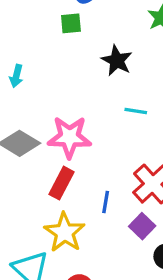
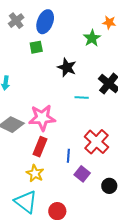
purple square: (142, 226) -> (82, 174), moved
yellow star: (65, 232) -> (35, 173), moved, size x0.7

